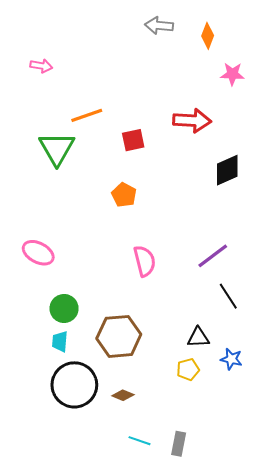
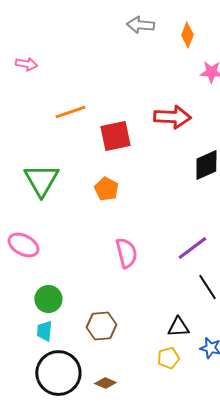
red square: (133, 140) -> (115, 136), size x1.4
green triangle: (57, 148) -> (41, 180), moved
brown hexagon: (119, 336) -> (101, 326), size x0.7

